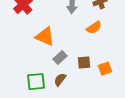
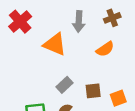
orange triangle: (45, 37) -> (55, 44), moved

